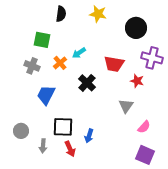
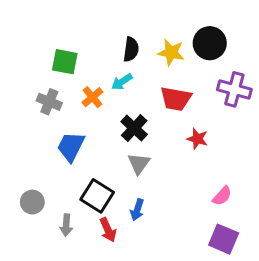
black semicircle: (61, 14) -> (131, 49), moved
yellow star: (98, 14) -> (171, 52), moved
red star: (137, 81) -> (197, 139), moved
gray triangle: (126, 106) -> (139, 163), moved
black square: (63, 127) -> (97, 196), turned 30

